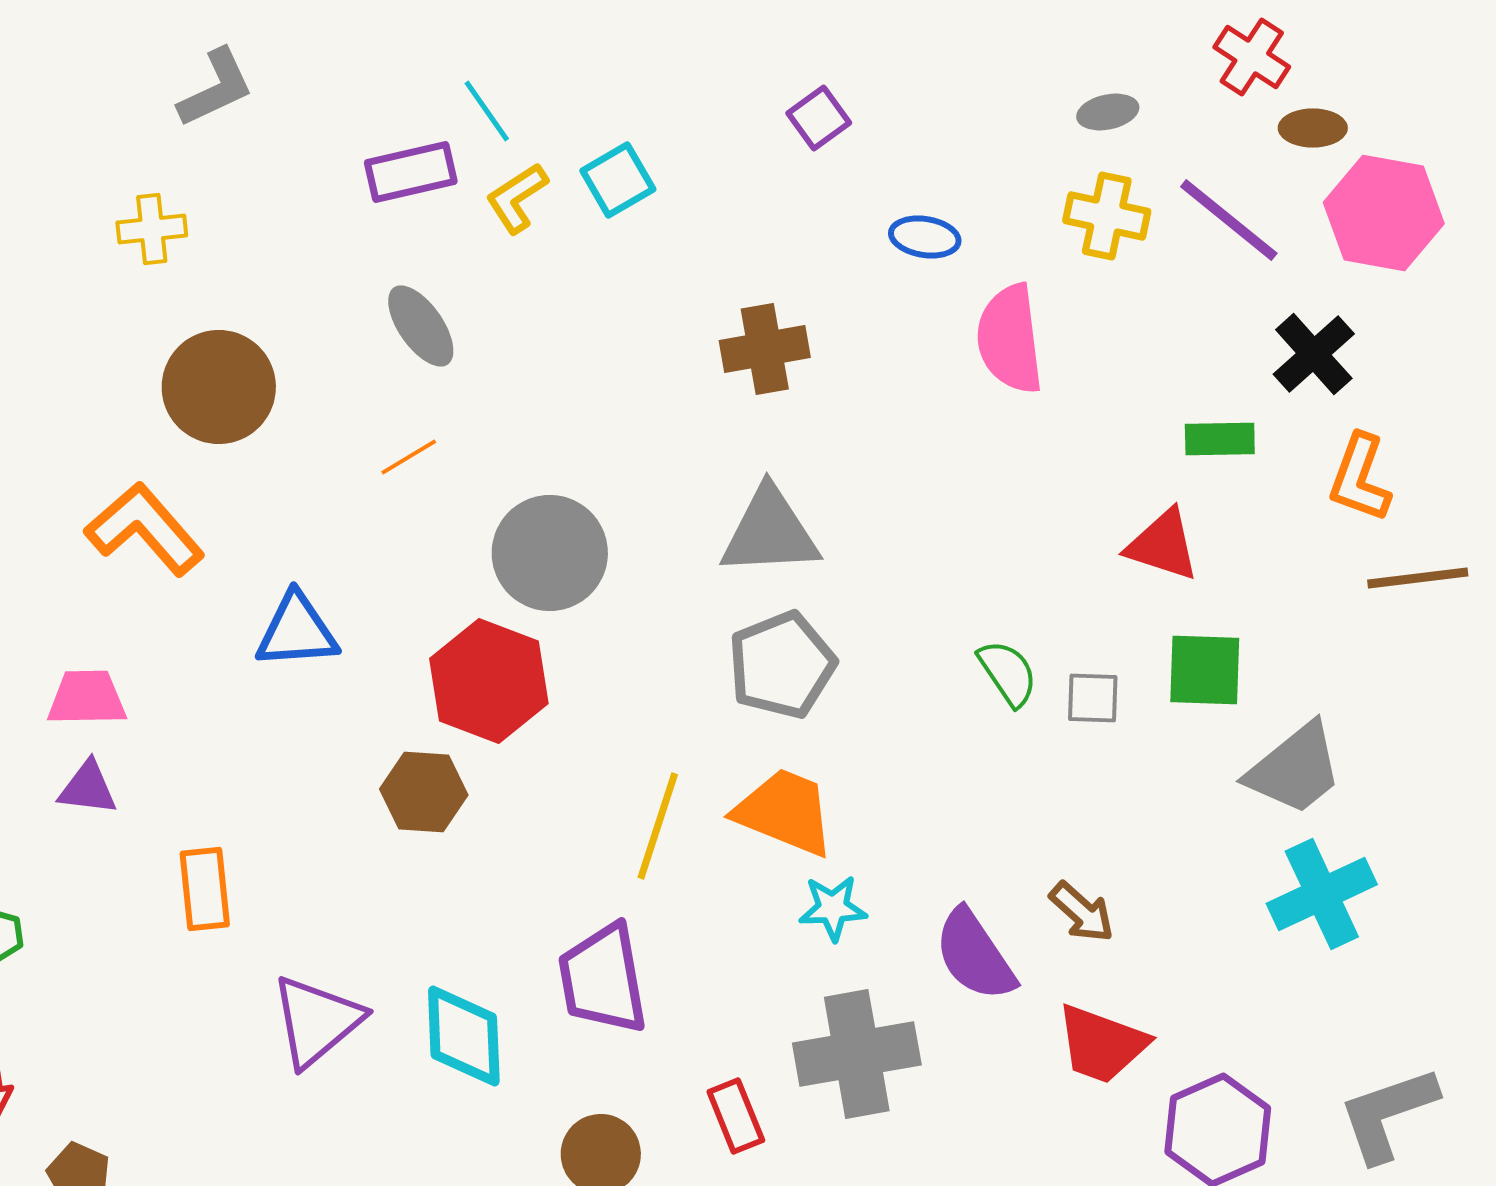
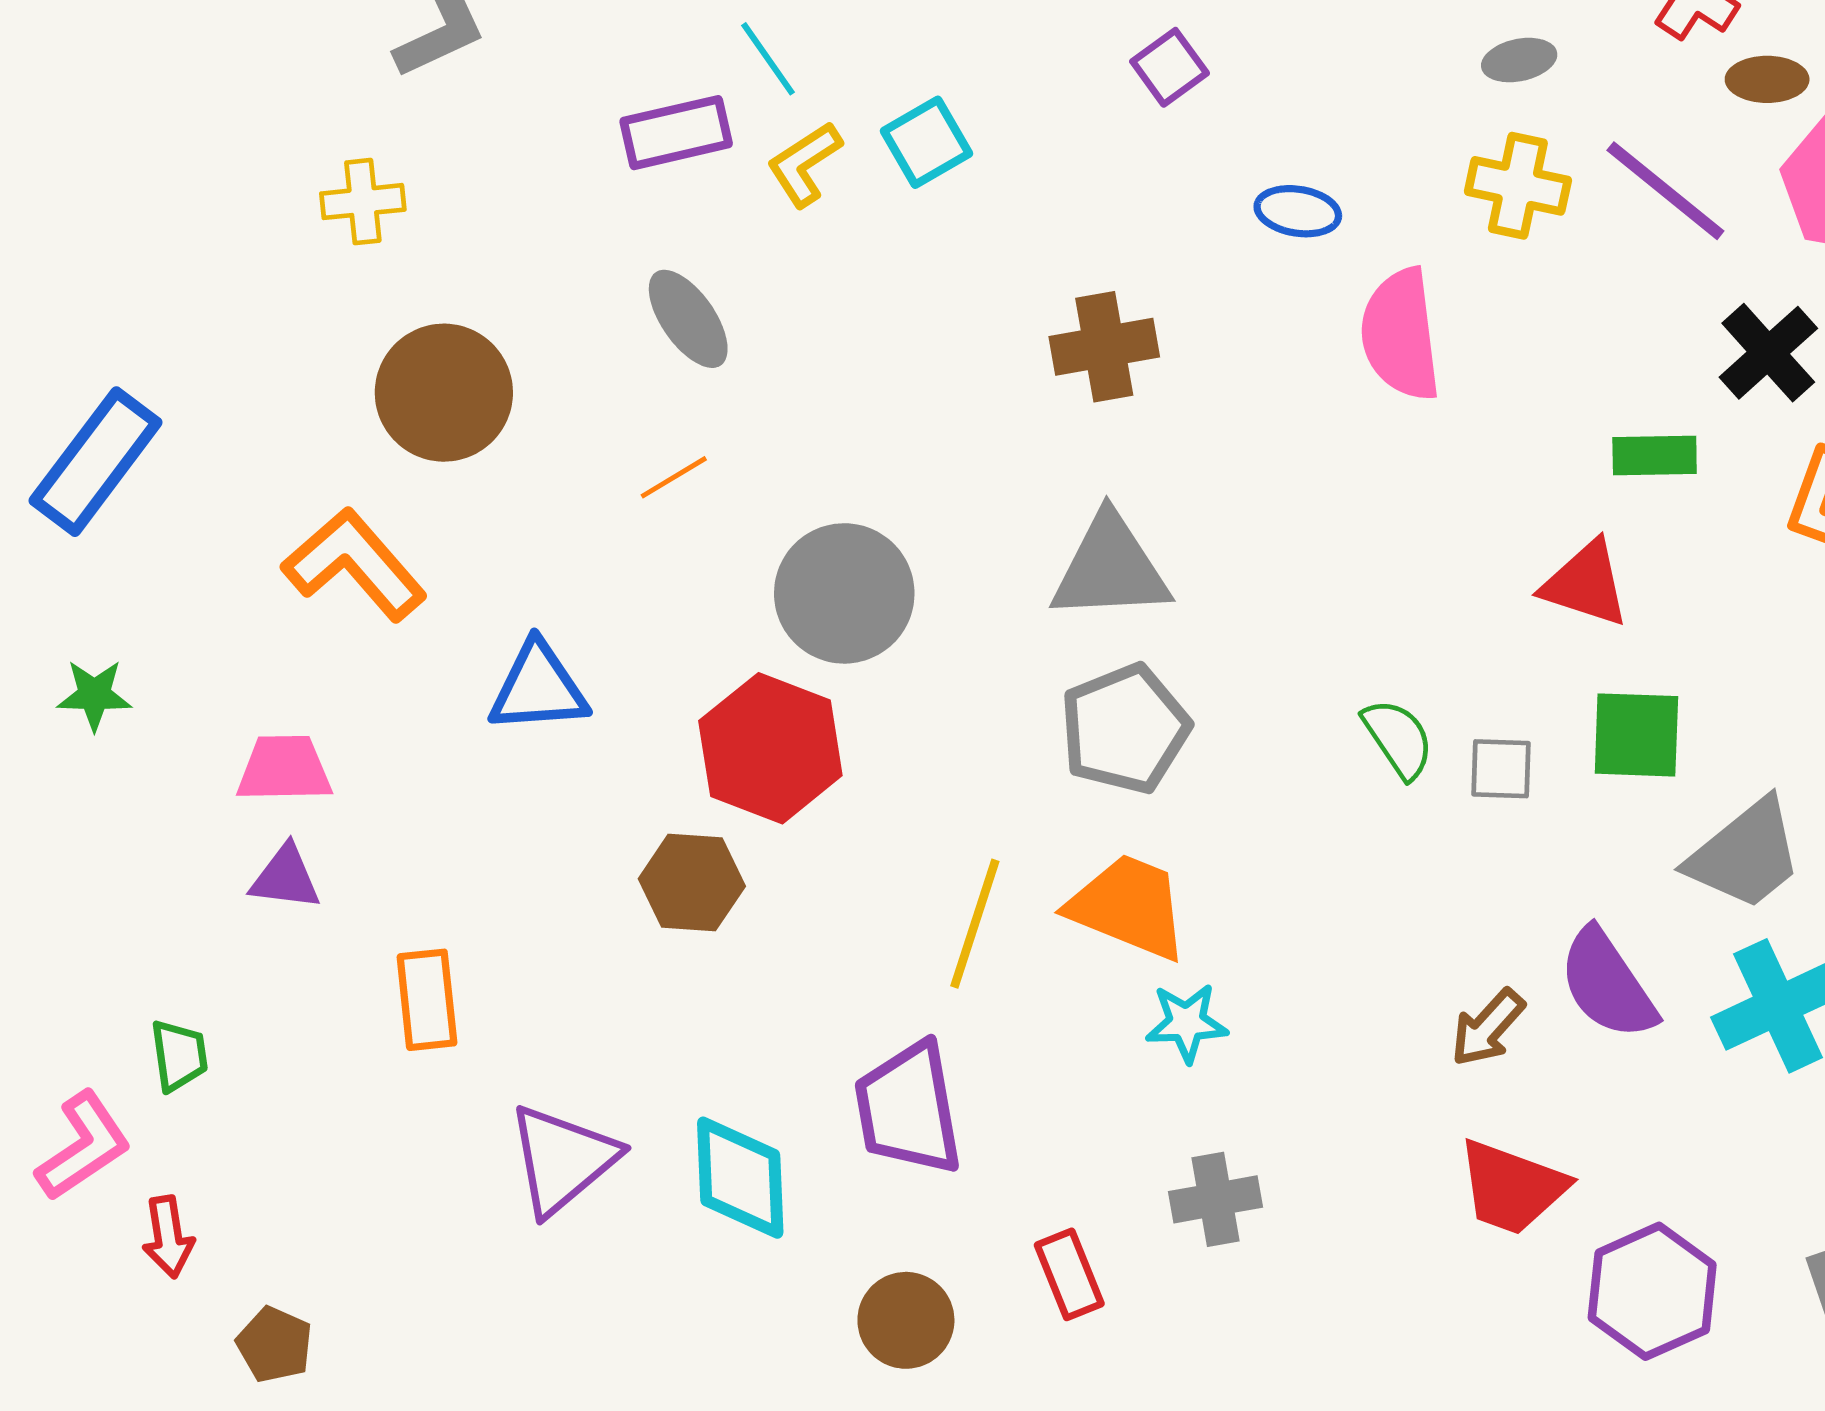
brown arrow: (1082, 912) -> (1488, 1028), turned 90
purple semicircle: (975, 955) -> (1607, 984), moved
gray cross: (857, 1054) -> (1216, 1199), size x0.6

